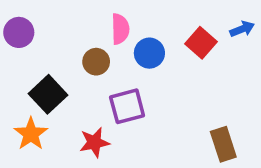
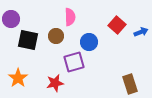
blue arrow: (242, 29) -> (141, 32), moved
blue circle: (149, 53) -> (89, 42), moved
black square: (48, 94) -> (28, 40), moved, turned -35

